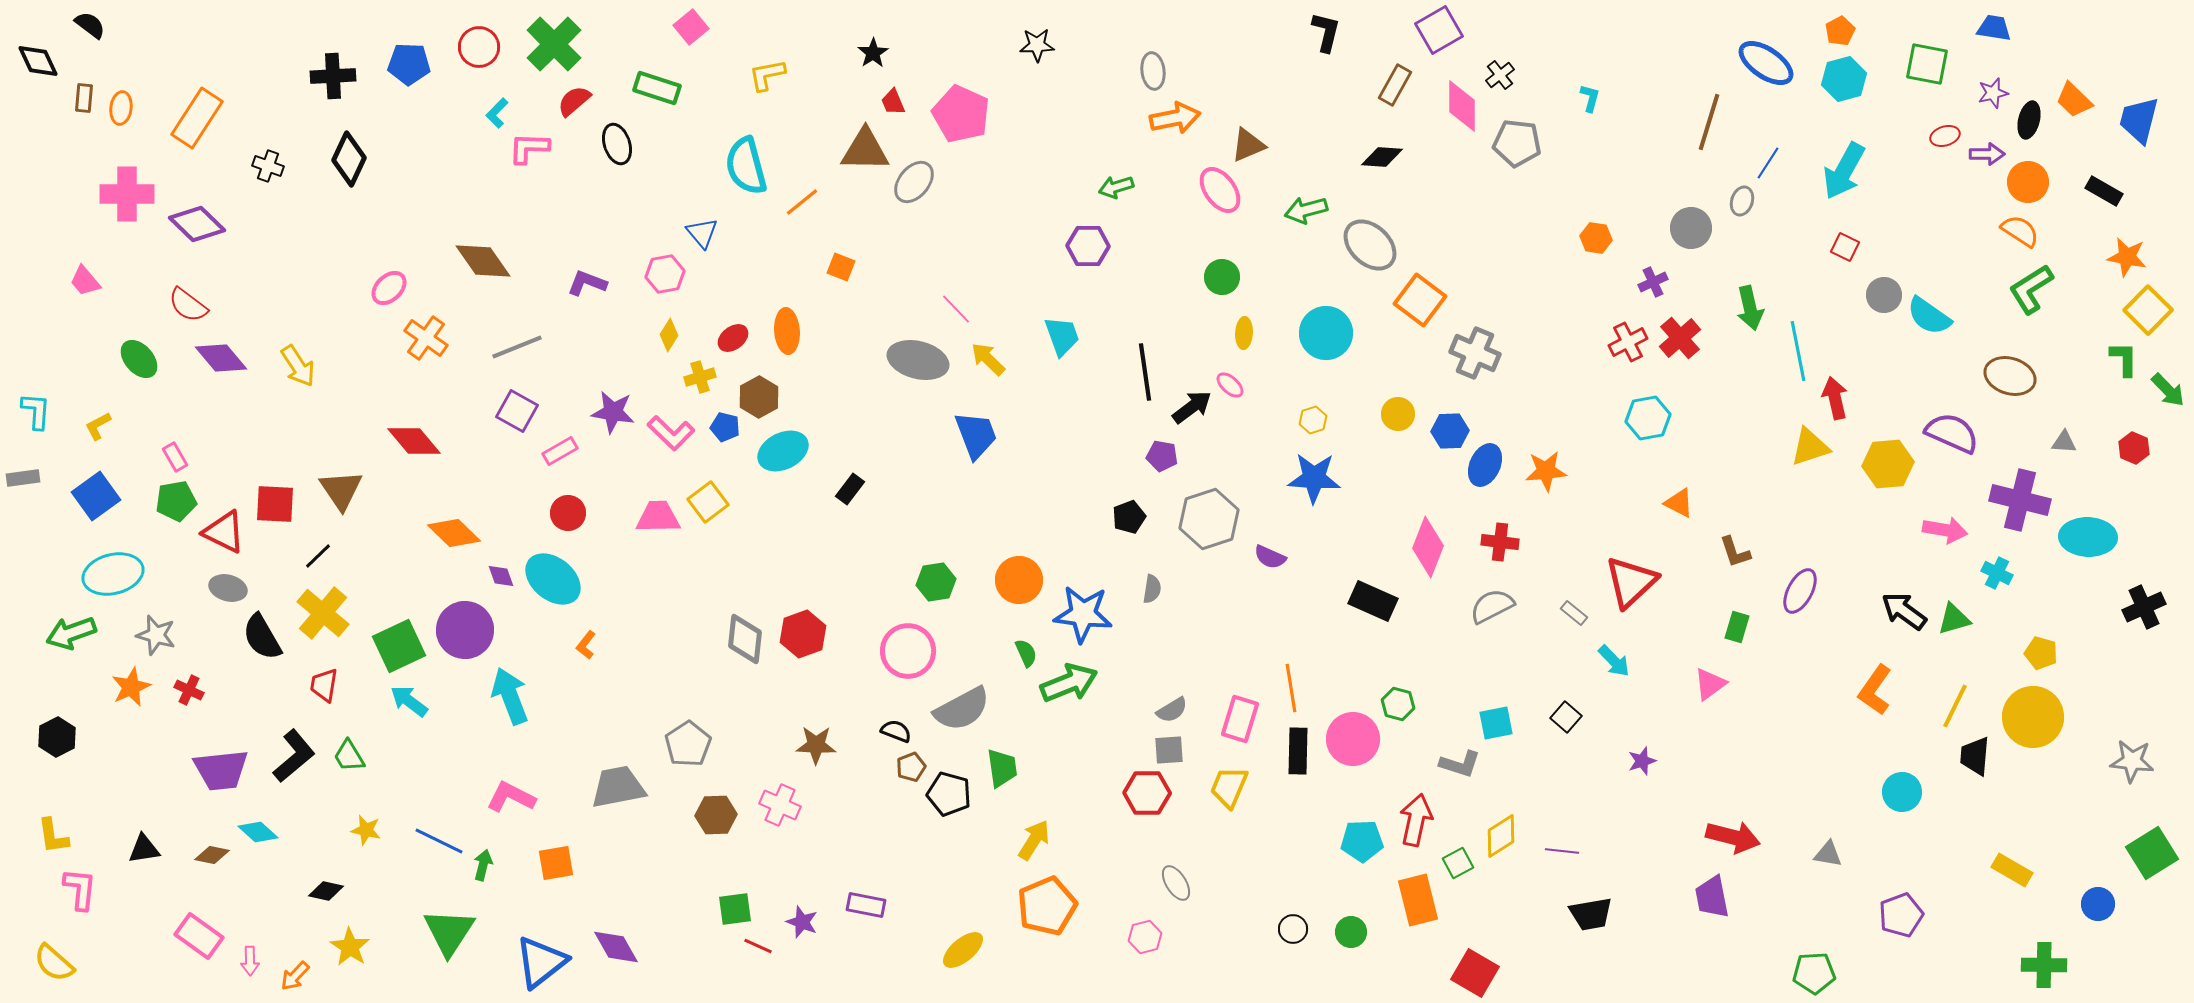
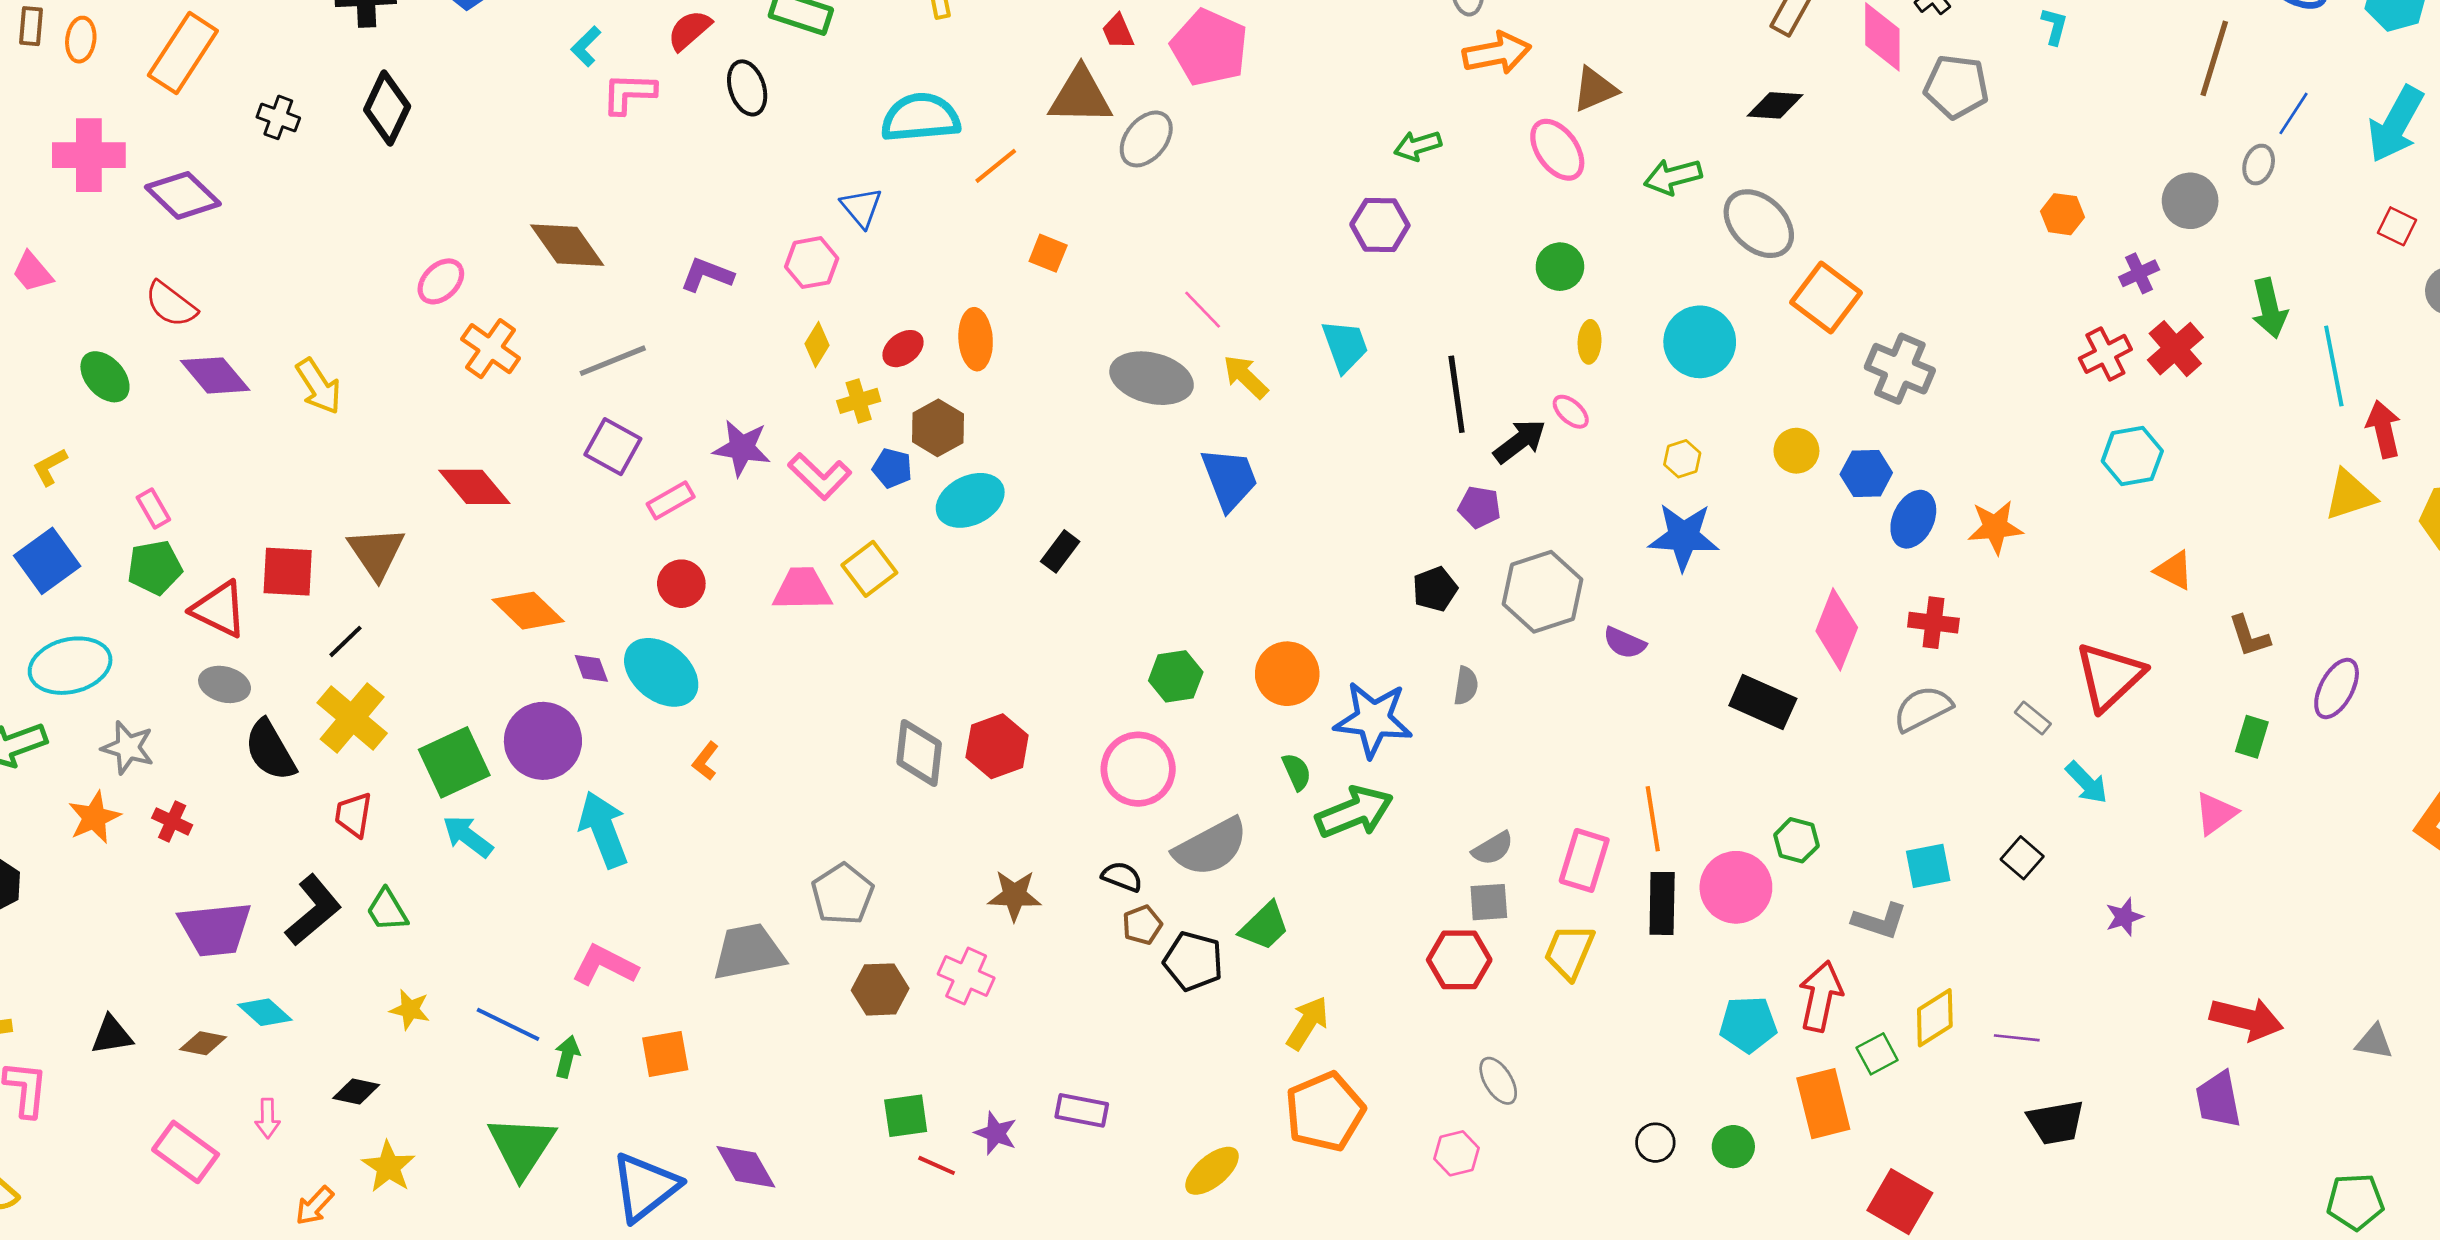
cyan semicircle: (746, 166) -> (920, 117), turned 100
green trapezoid: (1002, 768) -> (1264, 926), turned 54
pink arrow: (250, 961) -> (268, 1118), moved

